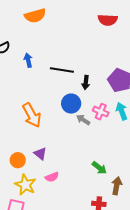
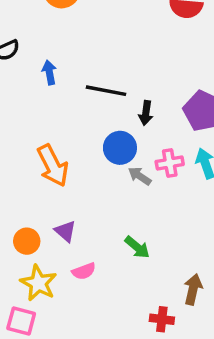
pink cross: (101, 112) -> (170, 163), turned -35
green arrow: (99, 168) -> (137, 247), moved

